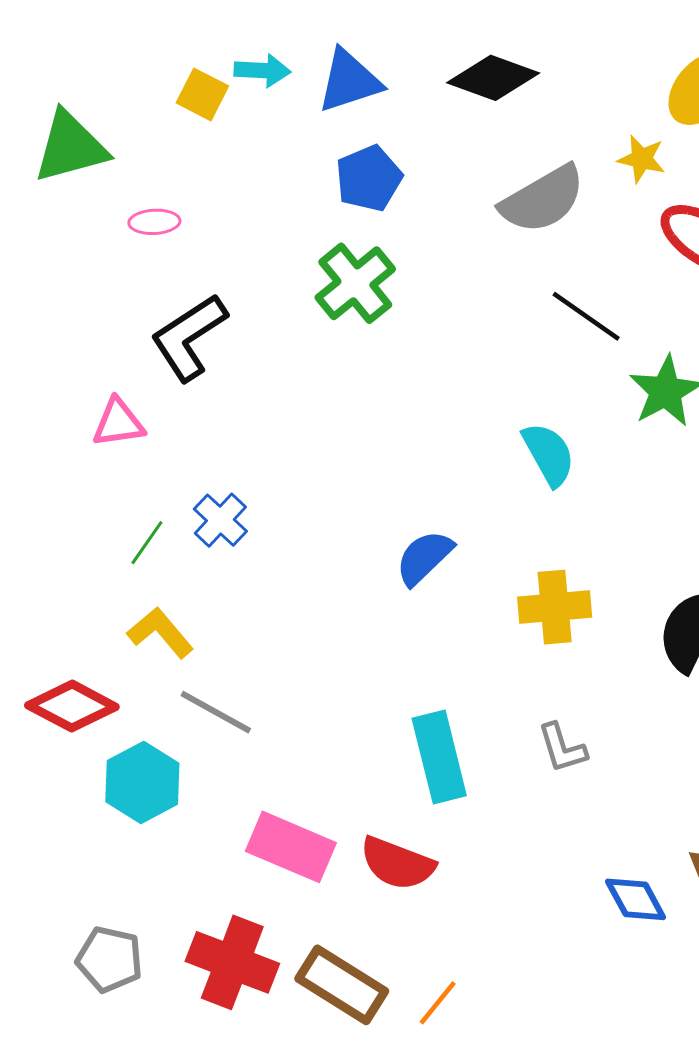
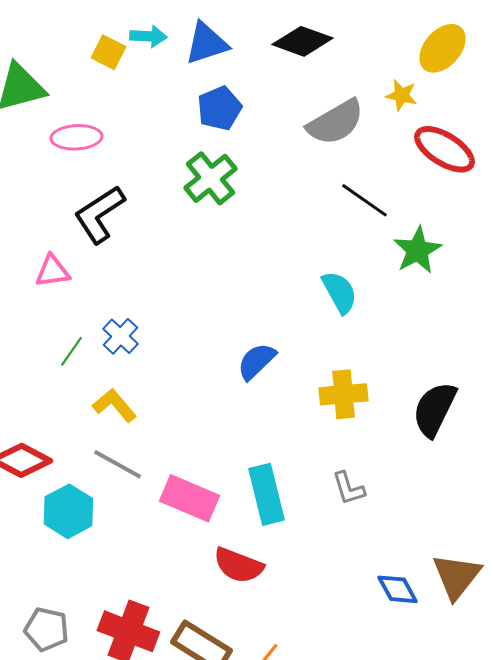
pink ellipse: (154, 222) -> (76, 137), size x1.5
yellow L-shape: (160, 633) -> (114, 405), moved
pink rectangle: (291, 847) -> (189, 498), moved

